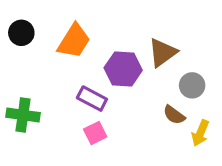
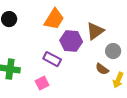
orange trapezoid: (74, 41) -> (54, 19), moved
pink square: (95, 133) -> (42, 83), moved

